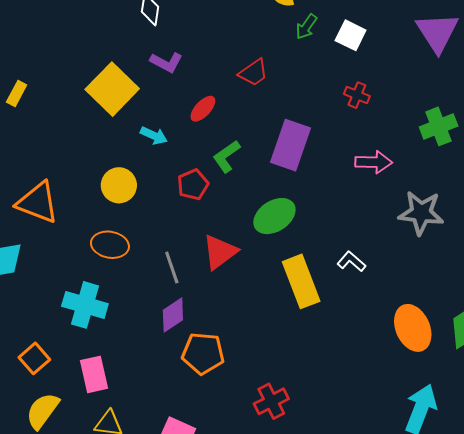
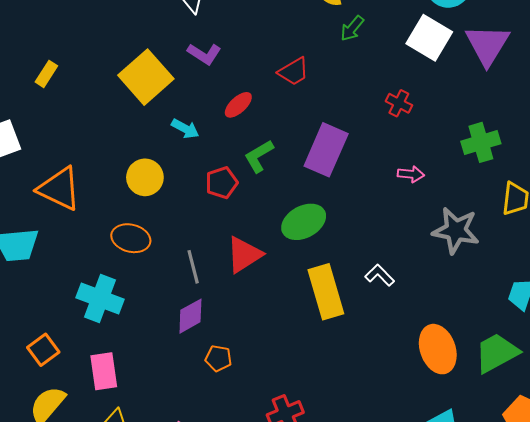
white square: (351, 35) -> (429, 38), moved, size x1.4
pink arrow: (374, 162) -> (411, 174), size x0.7
orange pentagon: (203, 353) -> (218, 358), size x0.6

